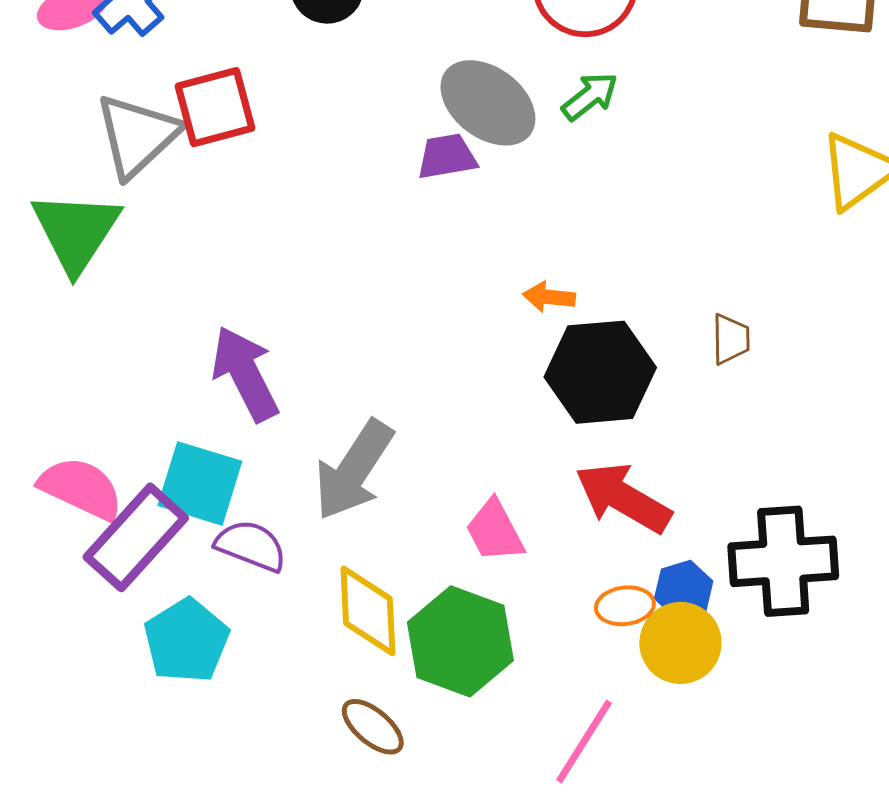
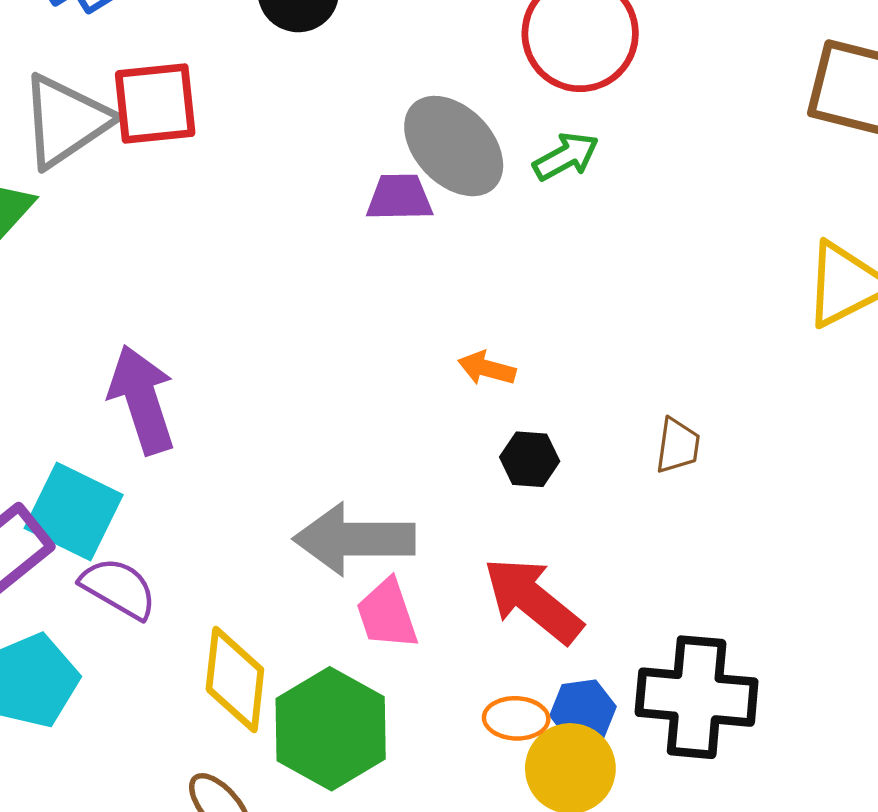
black hexagon: (600, 372) -> (530, 459), size x0.5
gray arrow: (354, 470) -> (354, 539), moved, turned 48

